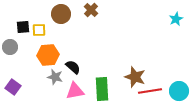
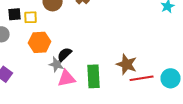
black semicircle: (73, 67) -> (65, 54), turned -84
gray star: (55, 77) -> (57, 64), moved

